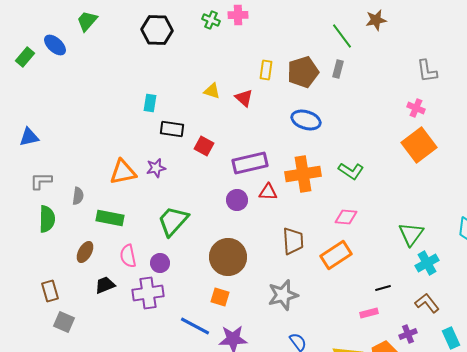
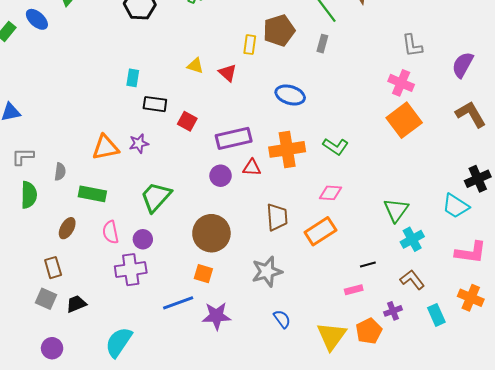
brown pentagon: (303, 72) -> (279, 30), moved
pink cross: (416, 108) -> (401, 83), size x1.4
black trapezoid: (105, 285) -> (76, 304), moved
brown rectangle: (50, 291) -> (53, 268), moved
blue line: (195, 326) -> (178, 303), turned -48

